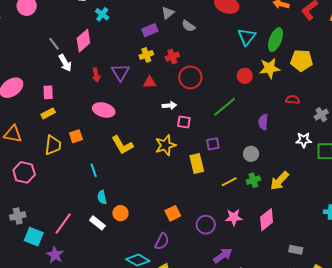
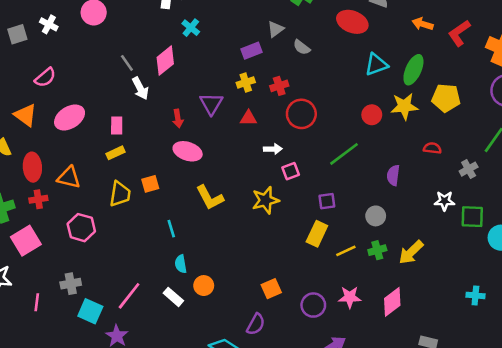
cyan triangle: (247, 37) -> (376, 64), turned 30
red arrow: (96, 75) -> (178, 119), moved
pink square: (184, 122) -> (291, 171), turned -32
yellow rectangle: (197, 163) -> (317, 234), moved, turned 36

